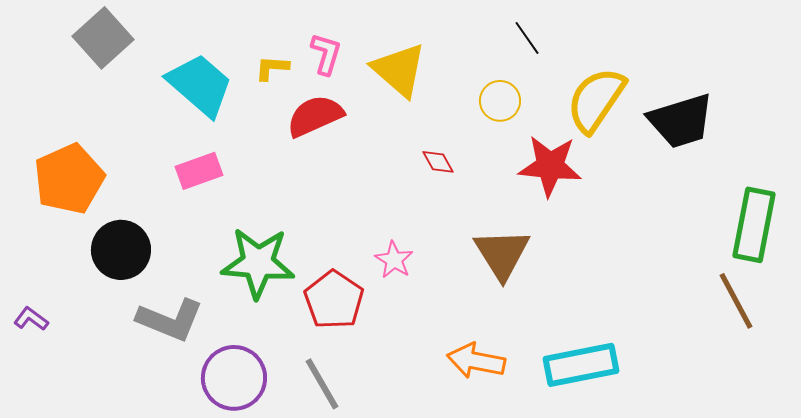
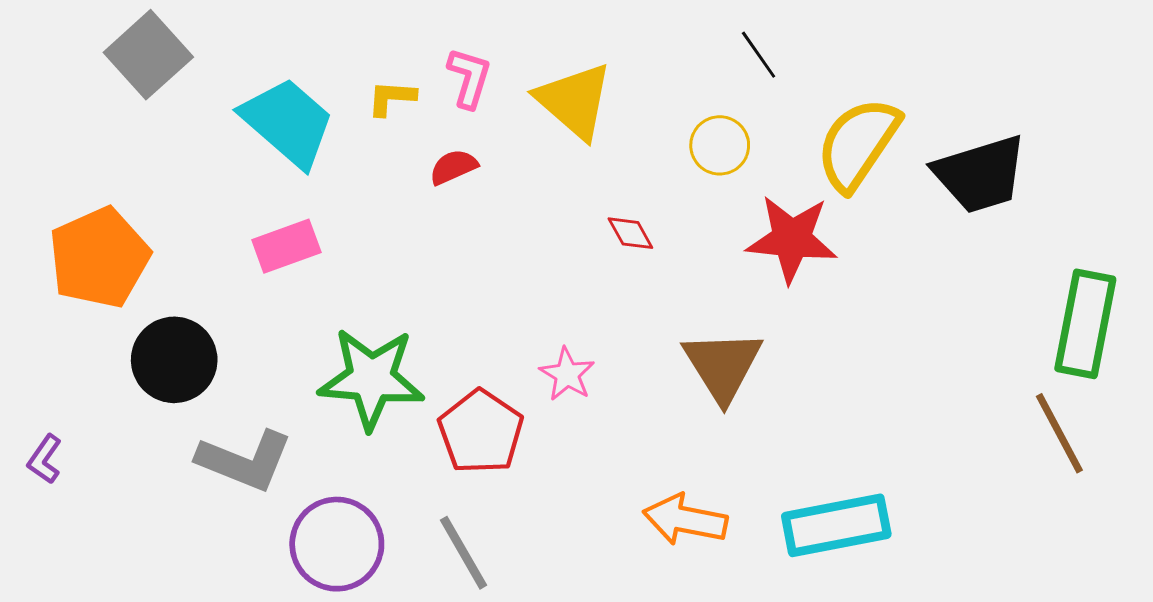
red semicircle: (315, 116) -> (453, 167), size x0.6
purple L-shape: (31, 319) -> (45, 459), turned -92

